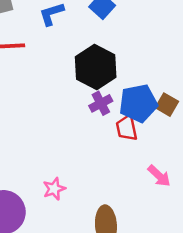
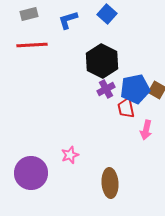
pink arrow: (159, 176) -> (146, 130), moved, turned 60

